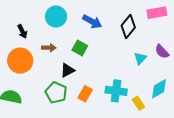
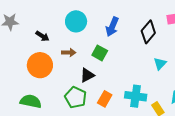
blue arrow: (92, 22) -> (112, 27), turned 84
black arrow: (22, 31) -> (42, 36), turned -32

